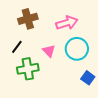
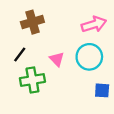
pink arrow: (67, 23) -> (94, 24), moved
blue square: (88, 78) -> (102, 90), turned -32

